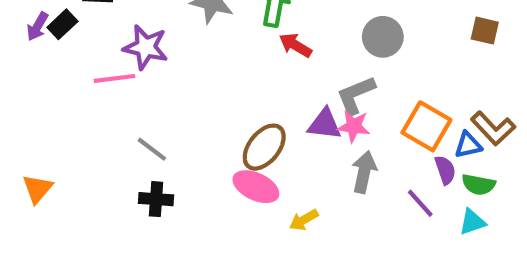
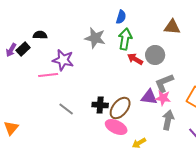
gray circle: (383, 37) -> (155, 55), moved
black cross: (156, 199) -> (100, 105), moved

